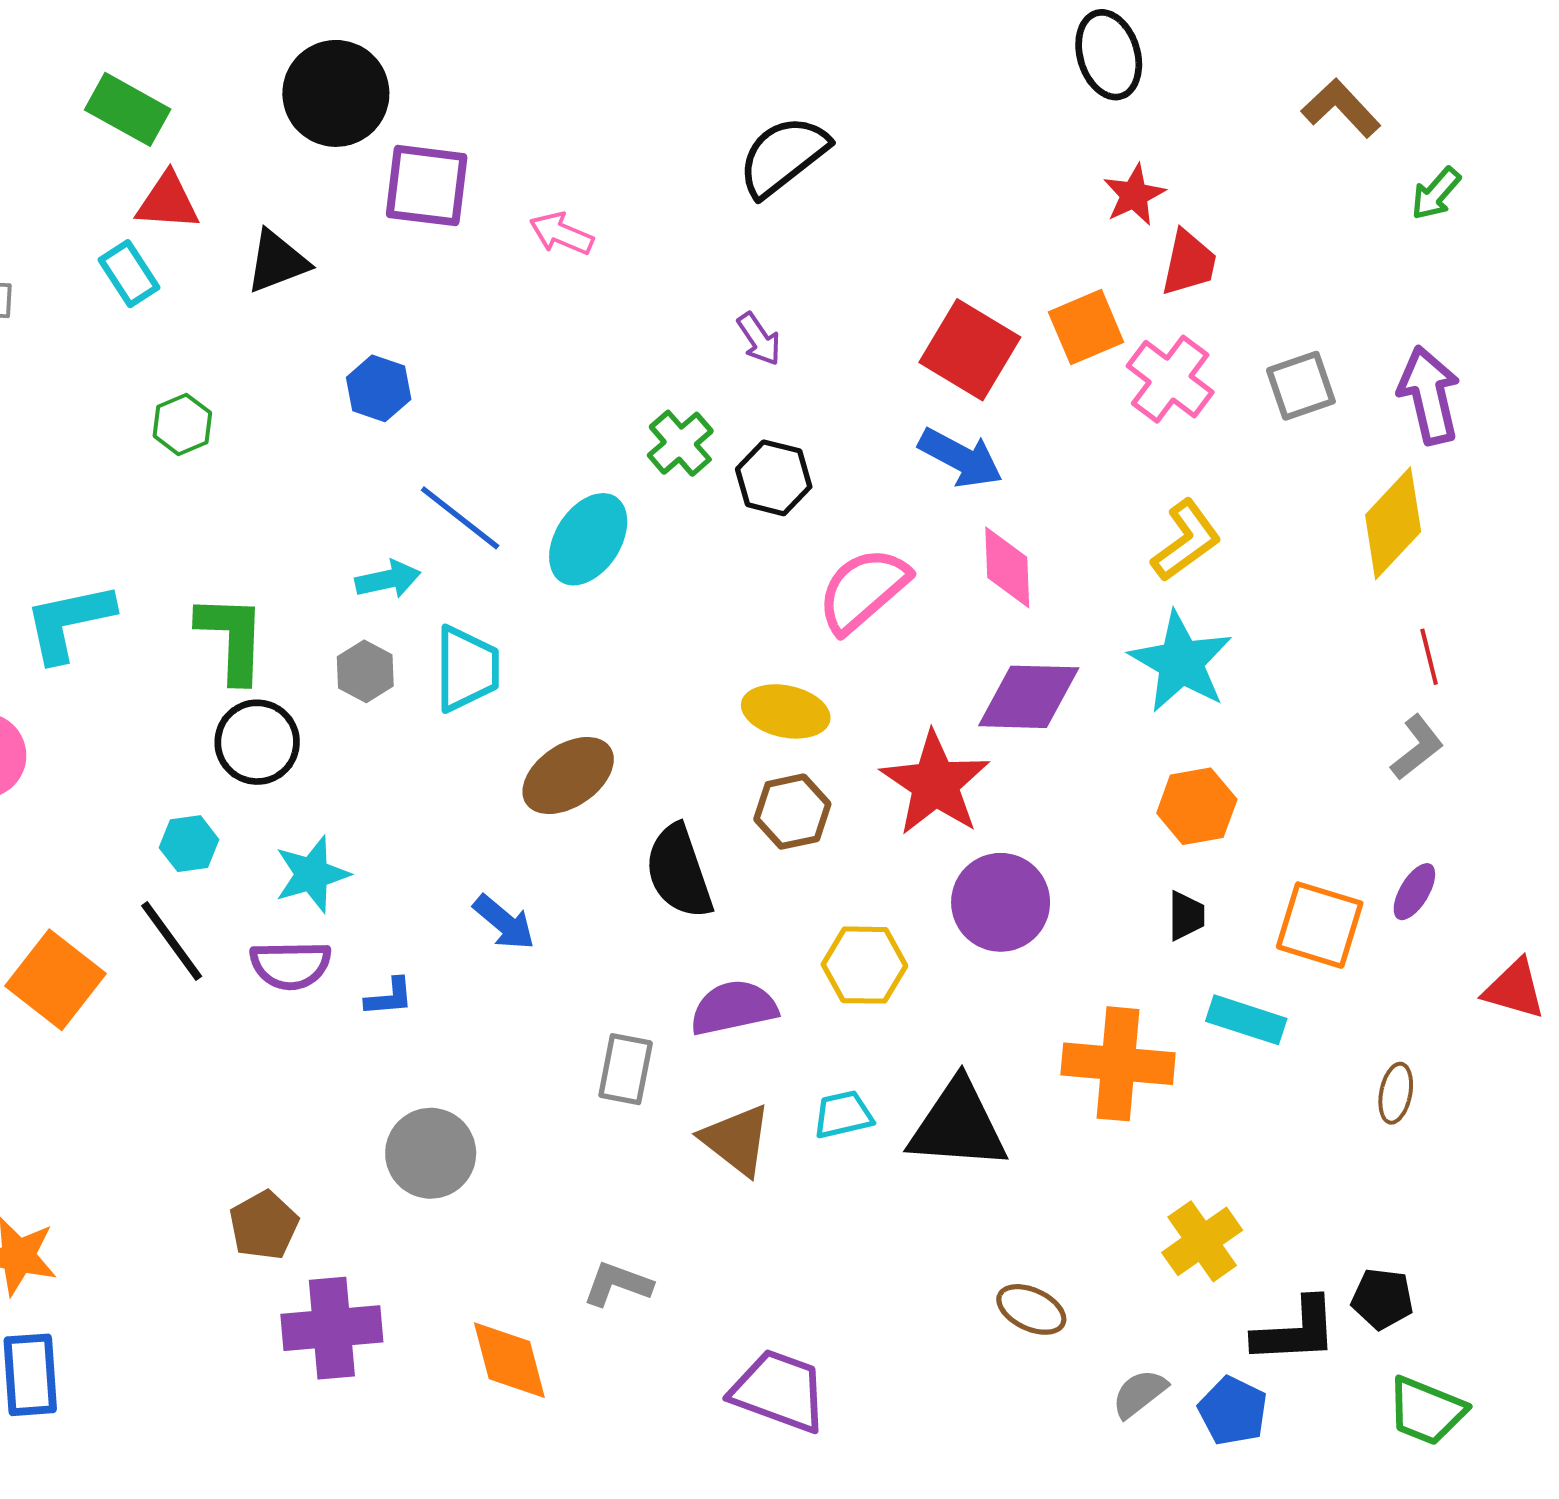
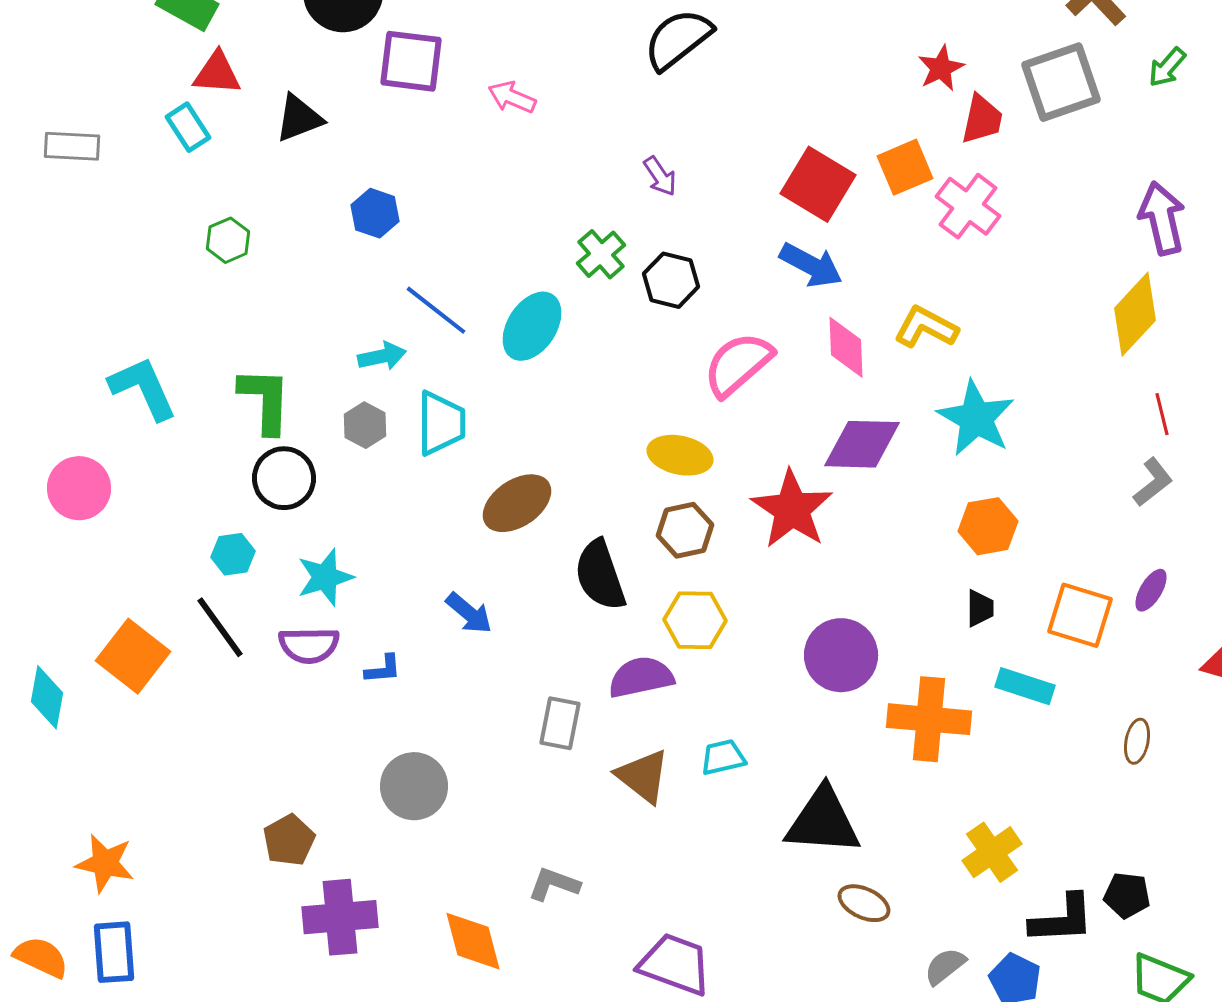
gray square: (1301, 386) -> (1061, 82), moved, size x1.5
yellow L-shape: (1186, 541) -> (926, 327), moved, turned -116
cyan L-shape: (69, 622) -> (143, 388), turned 78
purple circle: (1001, 902) -> (841, 655), moved
yellow hexagon: (864, 965) -> (695, 620), moved
black triangle: (958, 1125) -> (823, 821), moved

